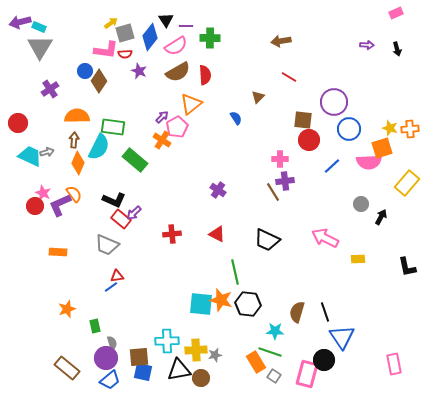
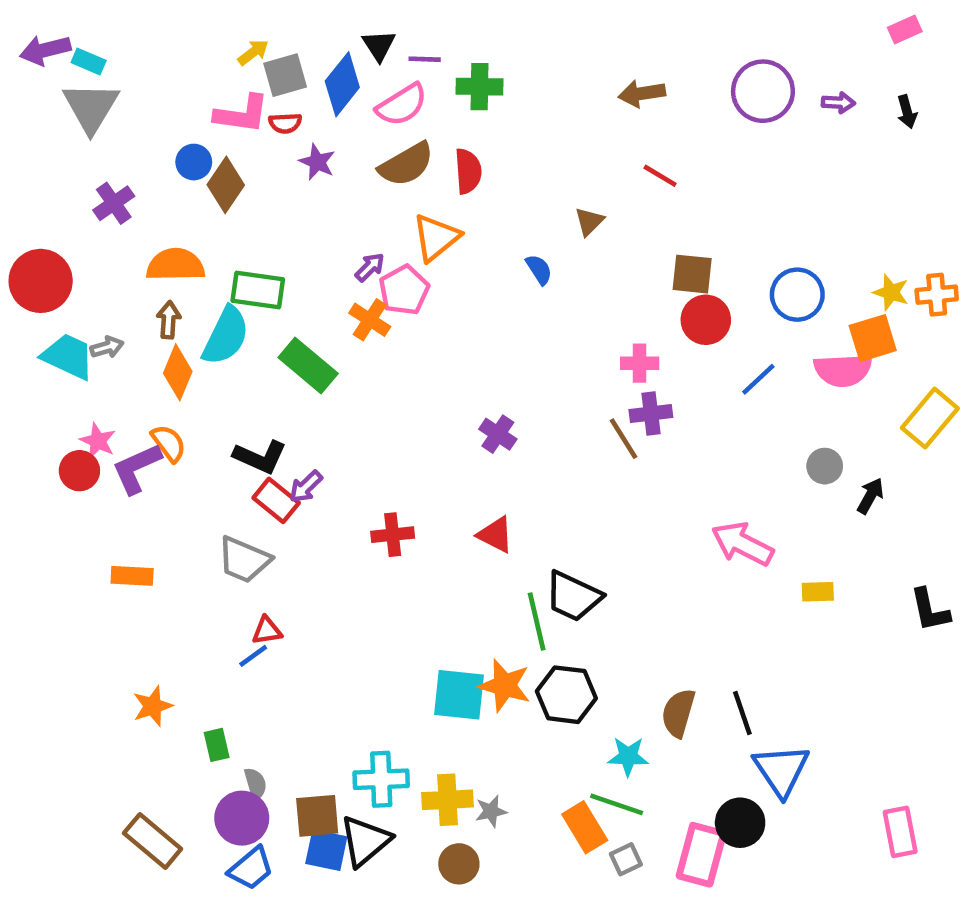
purple circle: (334, 102) -> (763, 91), moved
red circle: (18, 123) -> (41, 281), size x1.4
black trapezoid: (267, 240) -> (573, 596), moved
black triangle: (179, 370) -> (365, 841), moved, turned -30
gray square: (274, 376) -> (626, 859), turned 32

